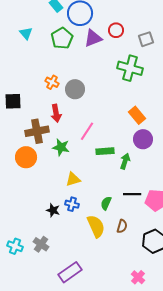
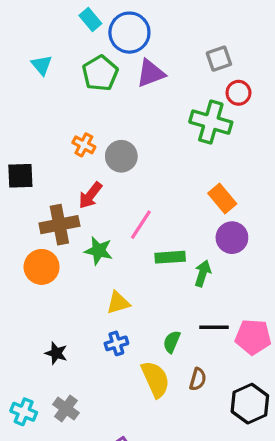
red circle: (116, 30) -> (238, 93), moved
gray square: (146, 39) -> (219, 59), moved
red arrow: (56, 113) -> (90, 195), turned 48
blue cross: (72, 204) -> (116, 343), turned -32
black star: (53, 210) -> (56, 353), moved

